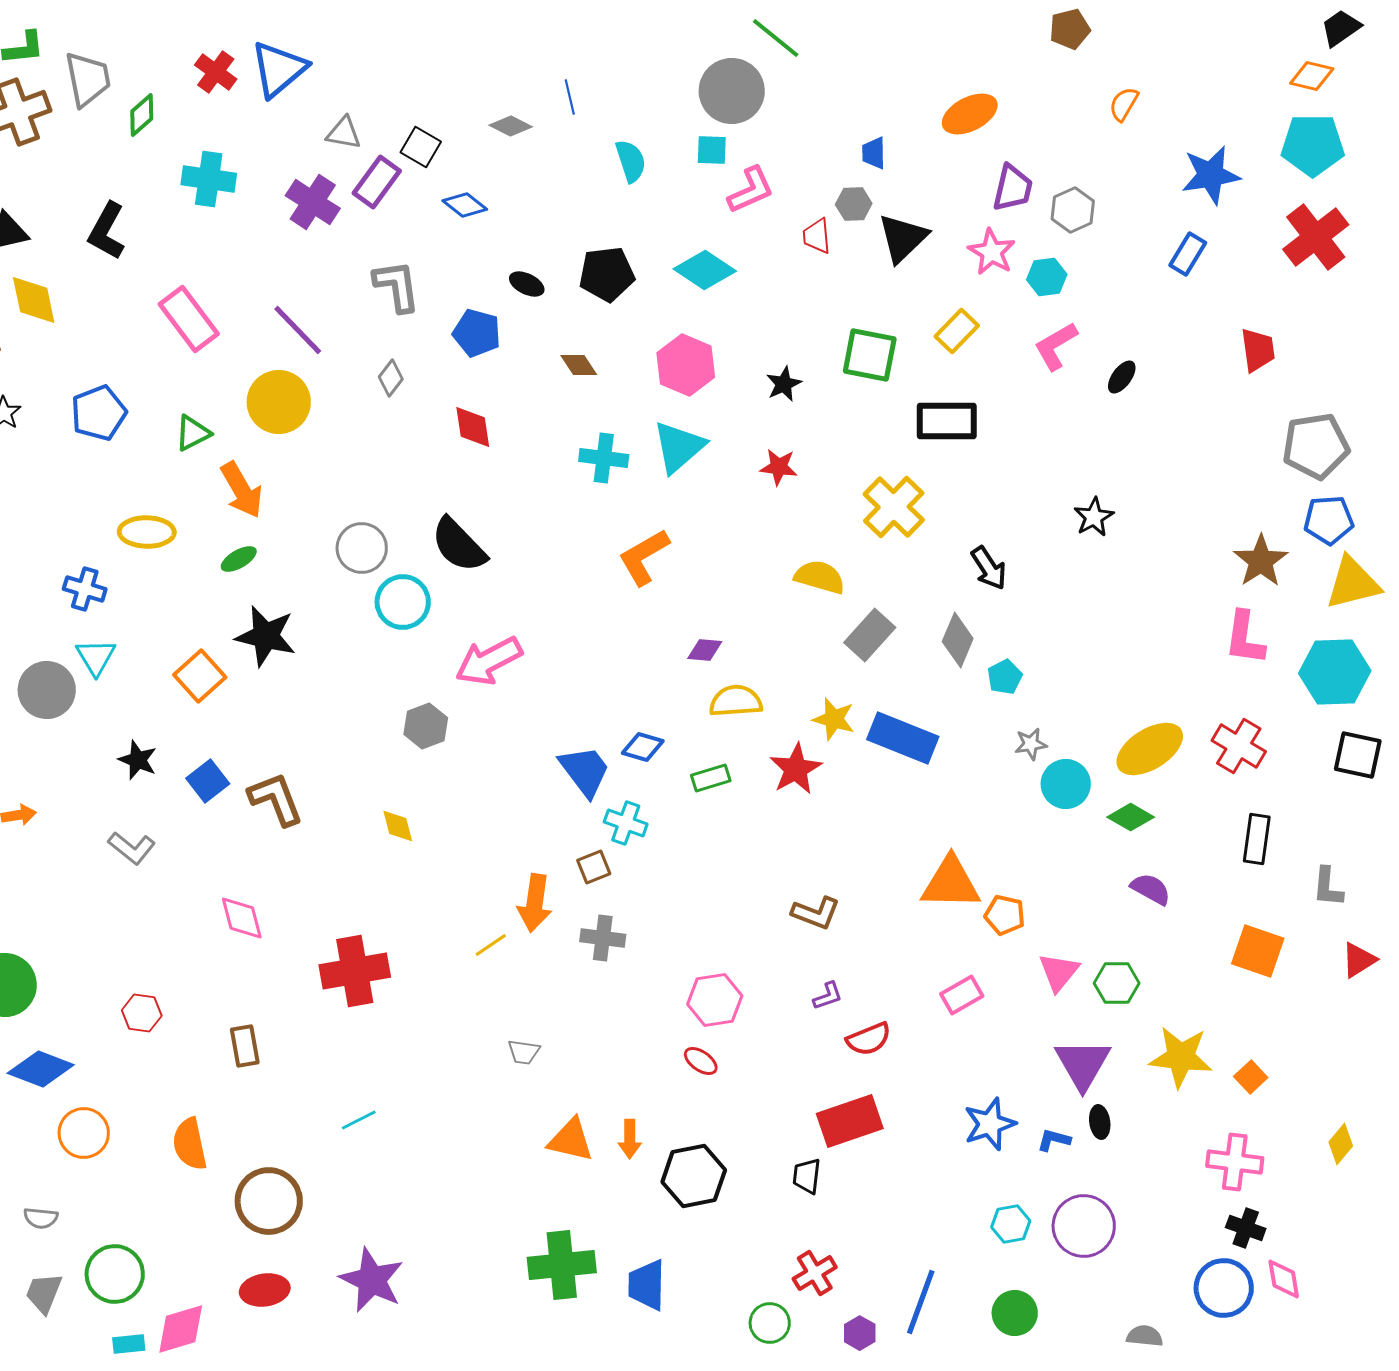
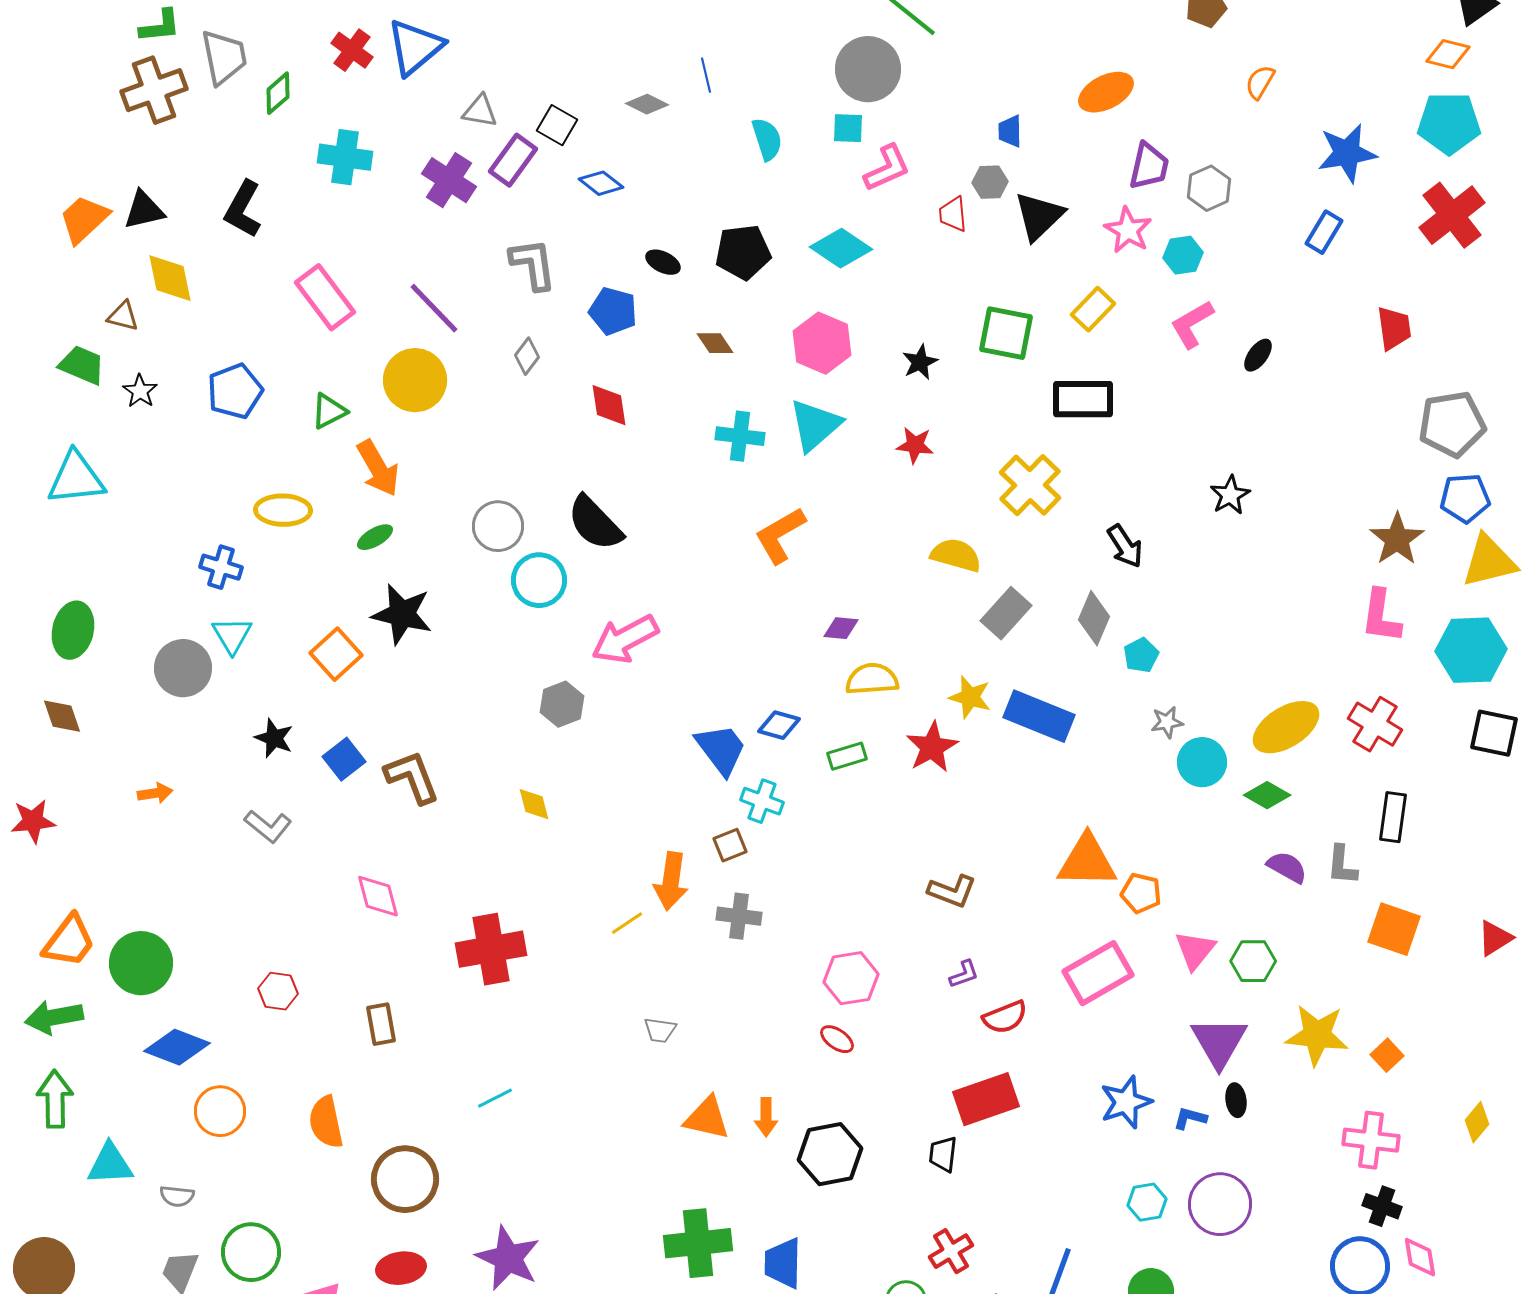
gray L-shape: (1328, 887) -> (1342, 865), moved
pink rectangle: (962, 995) -> (1098, 973), size x1.6

